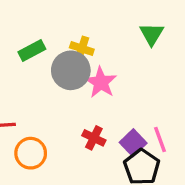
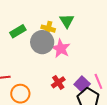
green triangle: (152, 34) -> (67, 21), moved
red cross: (94, 138) -> (58, 82), turned 32

